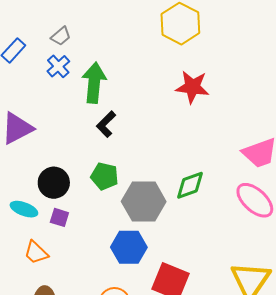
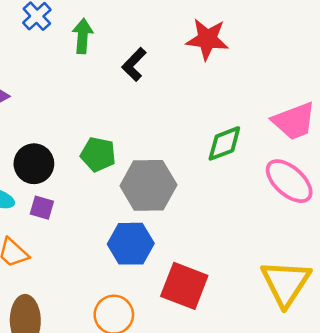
green arrow: (94, 83) -> (83, 36), size x0.7
black L-shape: (106, 124) -> (134, 64), moved
green diamond: (190, 185) -> (224, 143), moved

